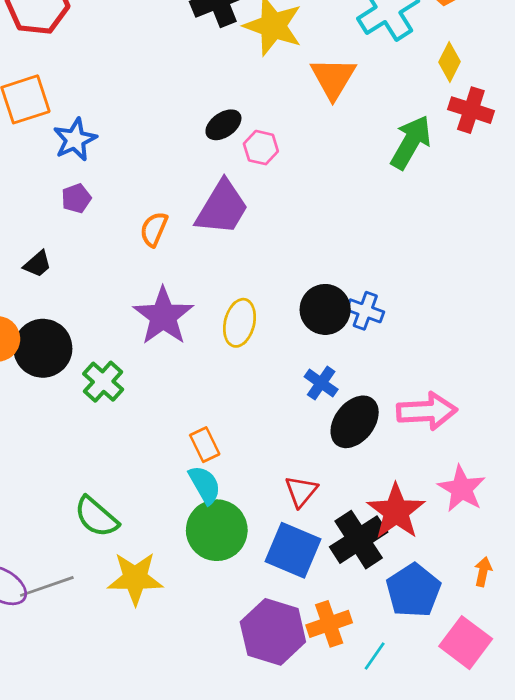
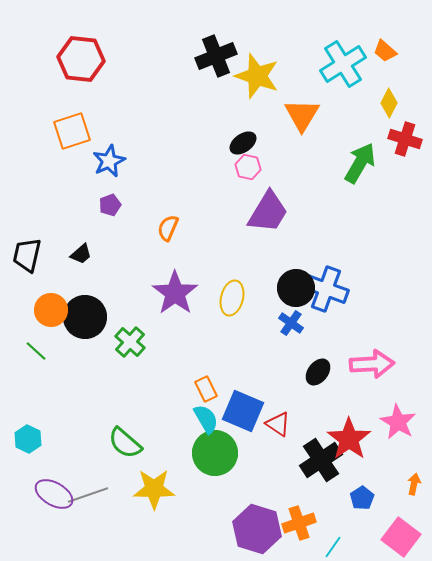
black ellipse: (223, 125) -> (243, 143), moved
purple trapezoid: (222, 208) -> (268, 212), moved
blue cross: (365, 311) -> (326, 289), size x1.6
blue cross: (321, 383) -> (291, 323), moved
black ellipse: (355, 422) -> (318, 372), size x0.7
red triangle: (301, 491) -> (278, 424), turned -36
blue square: (293, 550) -> (243, 411), moved
blue pentagon: (413, 590) -> (362, 498), size x0.6

